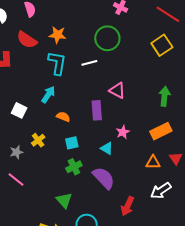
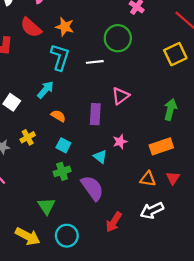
pink triangle: (117, 90) -> (120, 96), turned 48
cyan square: (72, 143) -> (63, 145), turned 32

